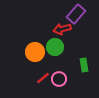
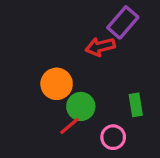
green circle: (55, 47) -> (81, 106), moved
pink circle: (59, 79) -> (113, 137), moved

